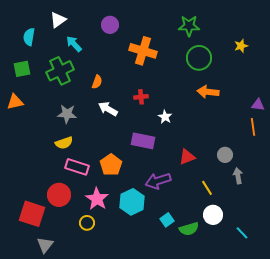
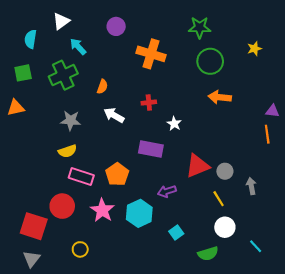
gray circle: (225, 155) -> (225, 171), moved
red triangle: (187, 157) -> (197, 166), size x1.4
purple arrow: (158, 181) -> (167, 191), size x0.7
yellow circle: (87, 223) -> (80, 249), moved
green semicircle: (189, 229) -> (208, 254), moved
gray triangle: (45, 245) -> (32, 259), moved

